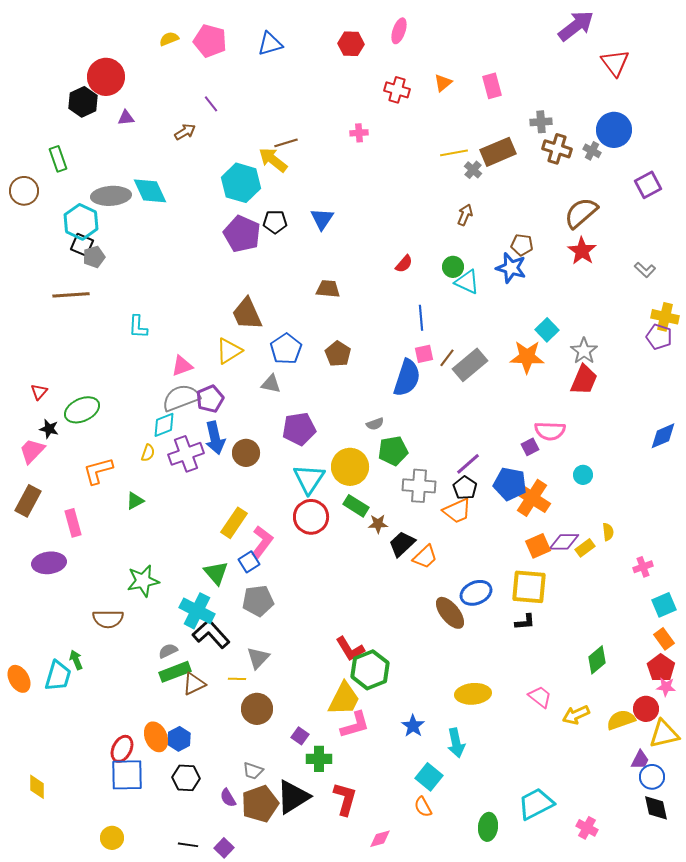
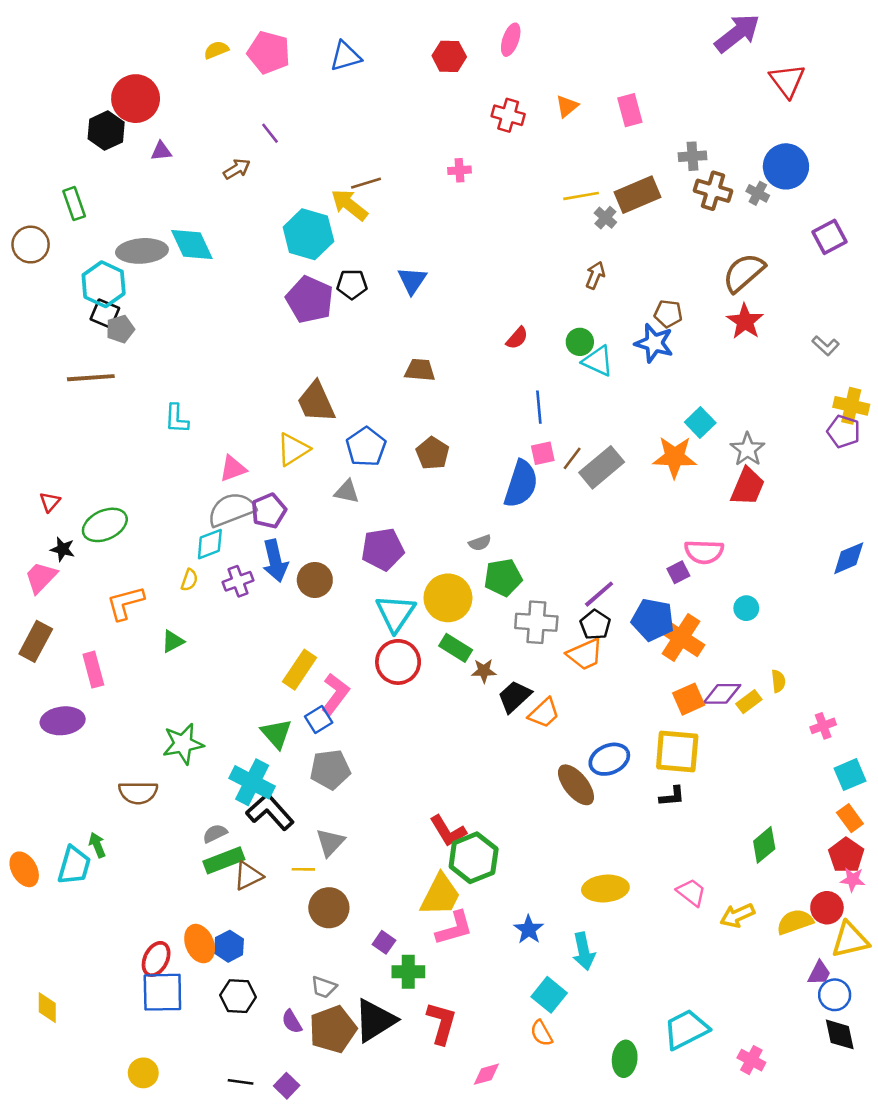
purple cross: (186, 454) -> (238, 581), size x0.7

